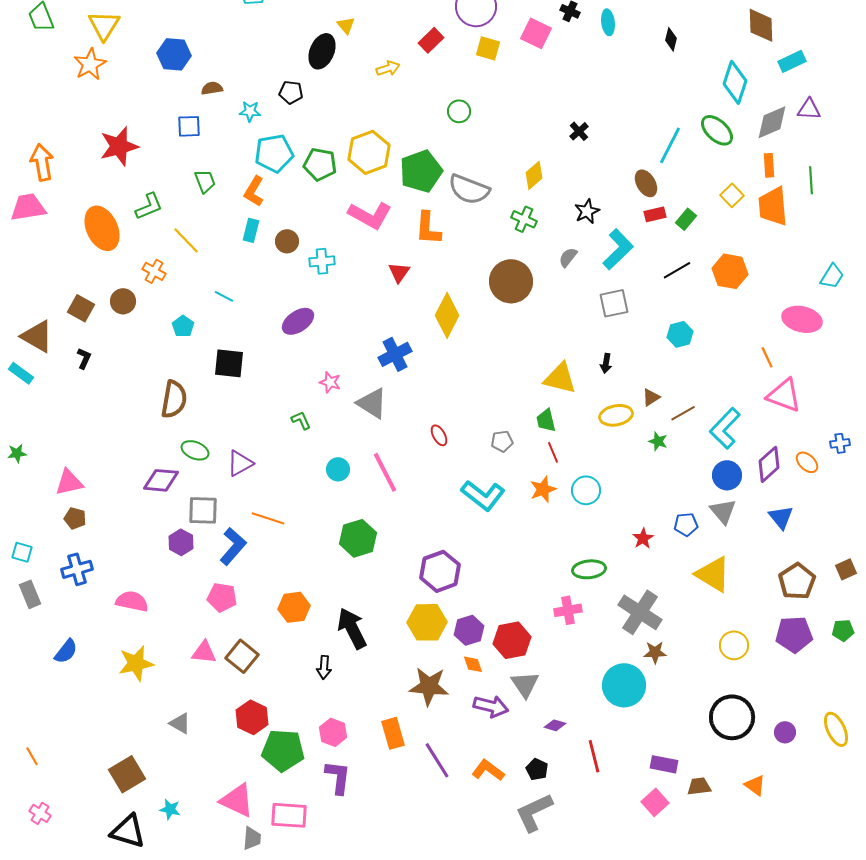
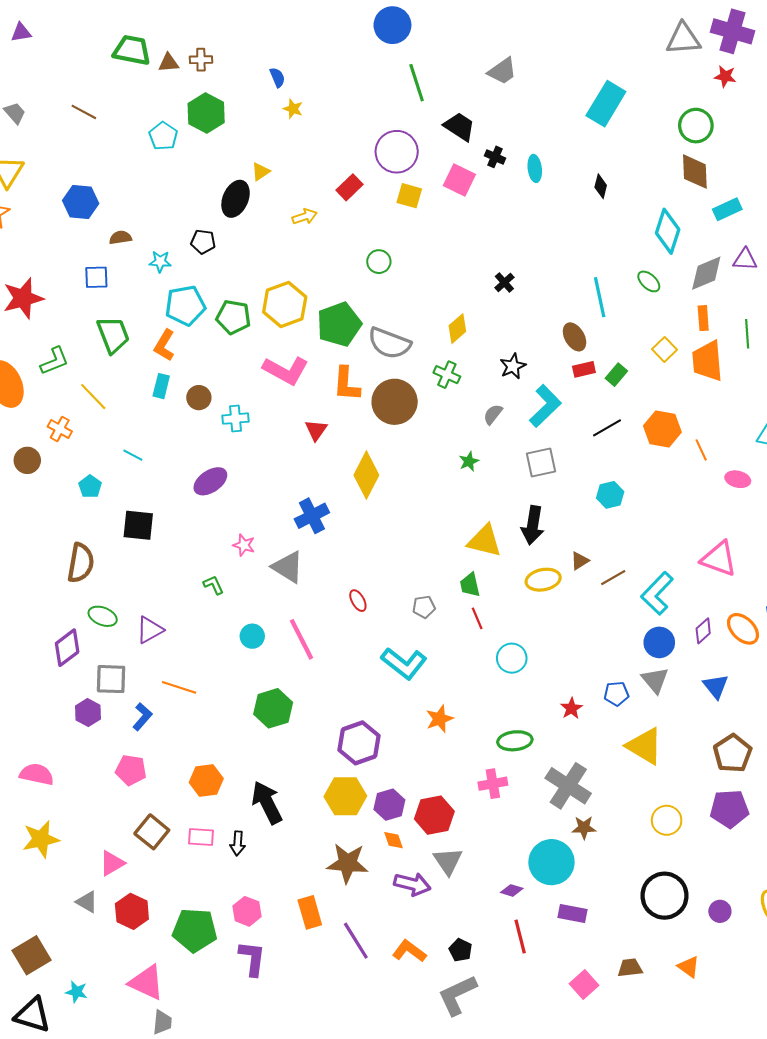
yellow triangle: (346, 25) -> (261, 172), turned 36
green ellipse: (717, 130) -> (649, 281), size x0.7
cyan line: (670, 145) -> (600, 297), turned -39
green trapezoid: (205, 181) -> (113, 335), size x1.5
brown circle: (511, 281) -> (395, 402), moved
pink ellipse: (802, 319) -> (738, 479), size x0.6
orange line: (767, 357) -> (701, 450), moved
black arrow: (606, 363) -> (533, 525), size x1.8
green star: (658, 441) -> (469, 461), moved, turned 30
orange ellipse: (807, 462) -> (743, 629), size x1.4
purple diamond: (769, 464) -> (703, 631), size x0.7
purple diamond: (161, 480) -> (67, 648), turned -42
orange star: (543, 489) -> (440, 719), moved
blue L-shape: (233, 546) -> (142, 717), size x0.7
pink triangle: (204, 652) -> (112, 863), moved, turned -36
red hexagon: (252, 717) -> (132, 911), moved
purple diamond: (555, 725) -> (512, 890), moved
purple rectangle: (664, 764) -> (572, 913), moved
pink rectangle: (289, 815) -> (201, 837), moved, size x0.7

